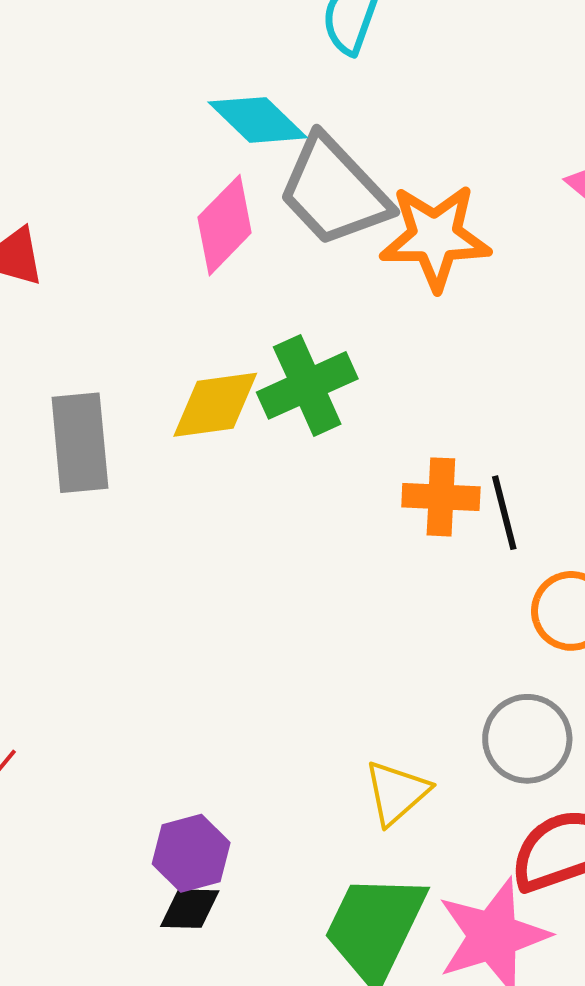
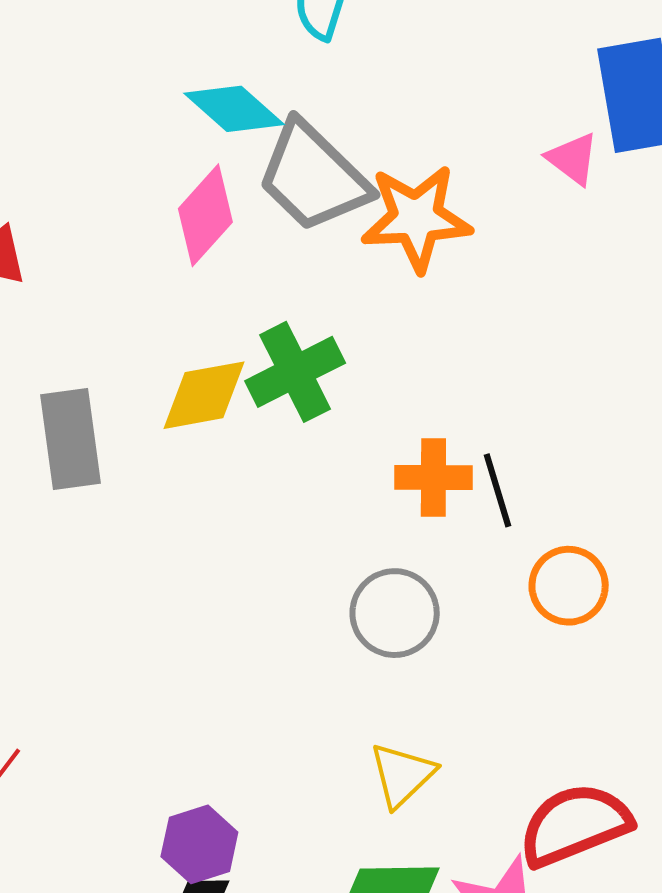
gray circle: (527, 739) -> (395, 613), moved

